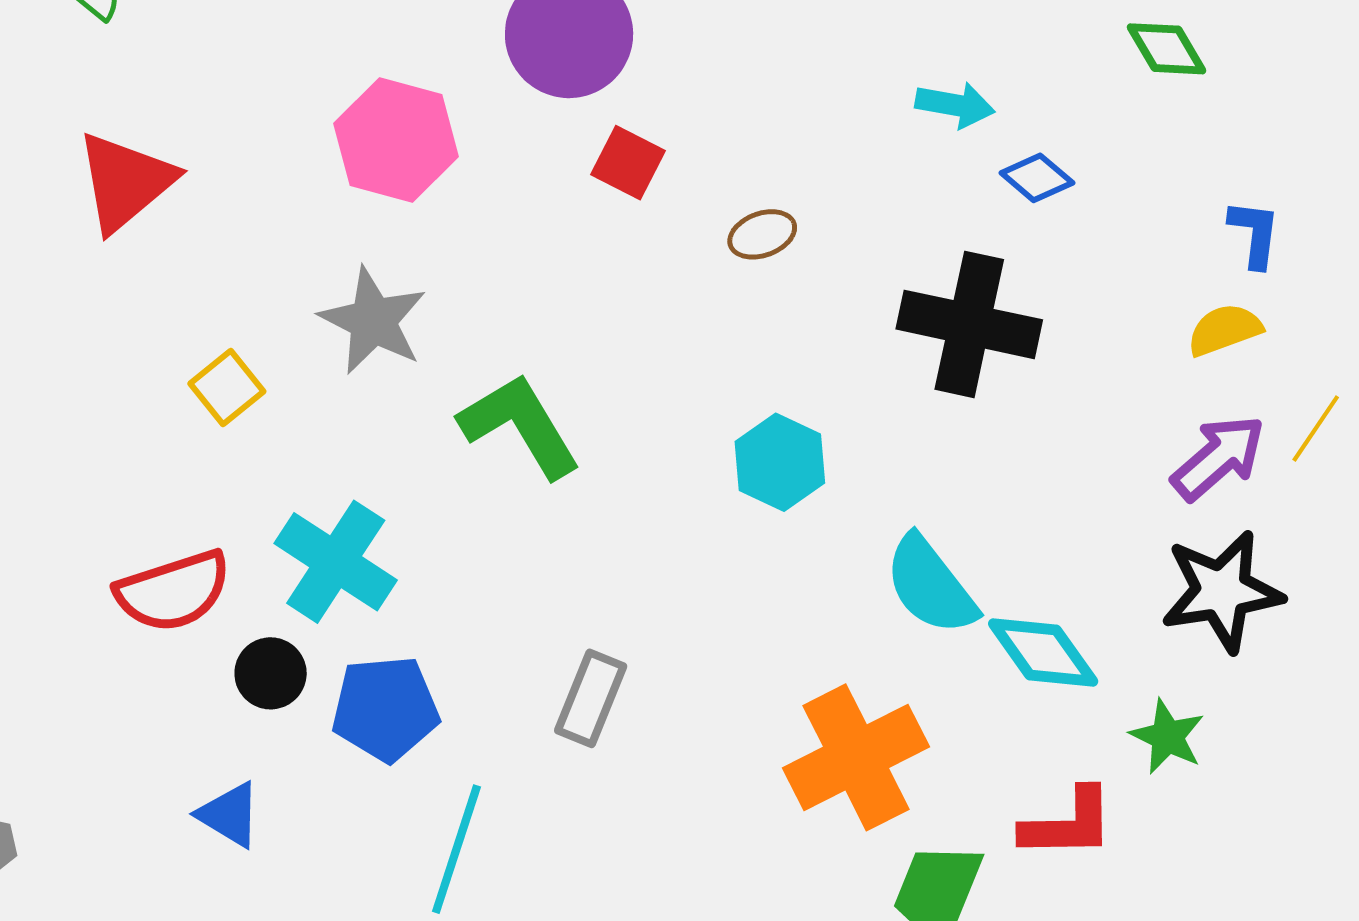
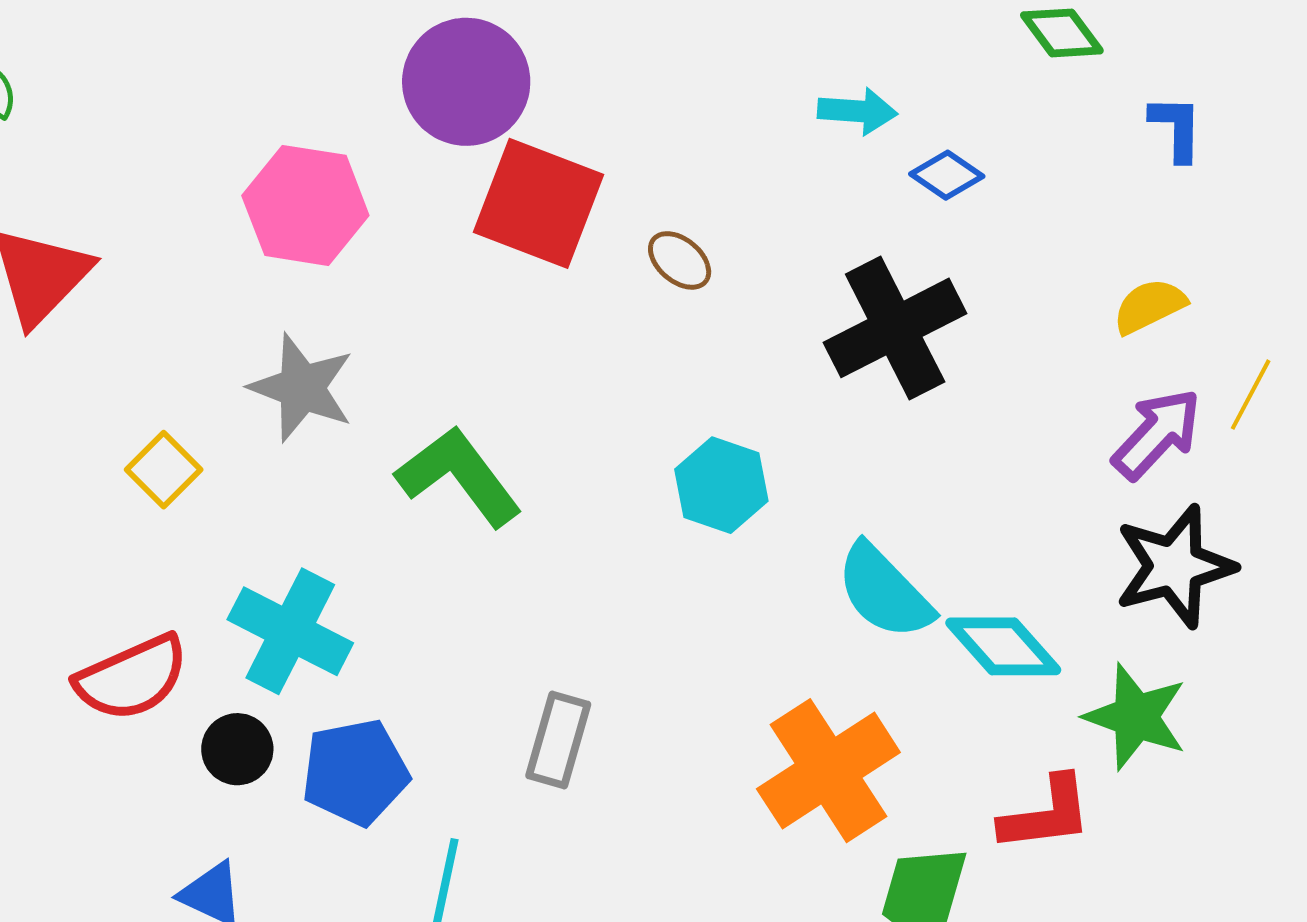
red square: (628, 163) -> (538, 203), size x1.8
brown ellipse: (762, 234) -> (680, 260), turned 66
blue L-shape: (1255, 234) -> (1176, 128), moved
black cross: (969, 324) -> (895, 328), turned -33
green star: (1167, 737) -> (1136, 717), size x1.4

